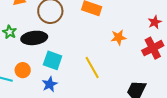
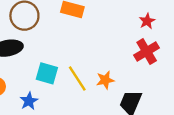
orange star: (118, 37) -> (105, 80), moved
cyan square: (53, 60) -> (47, 73), moved

